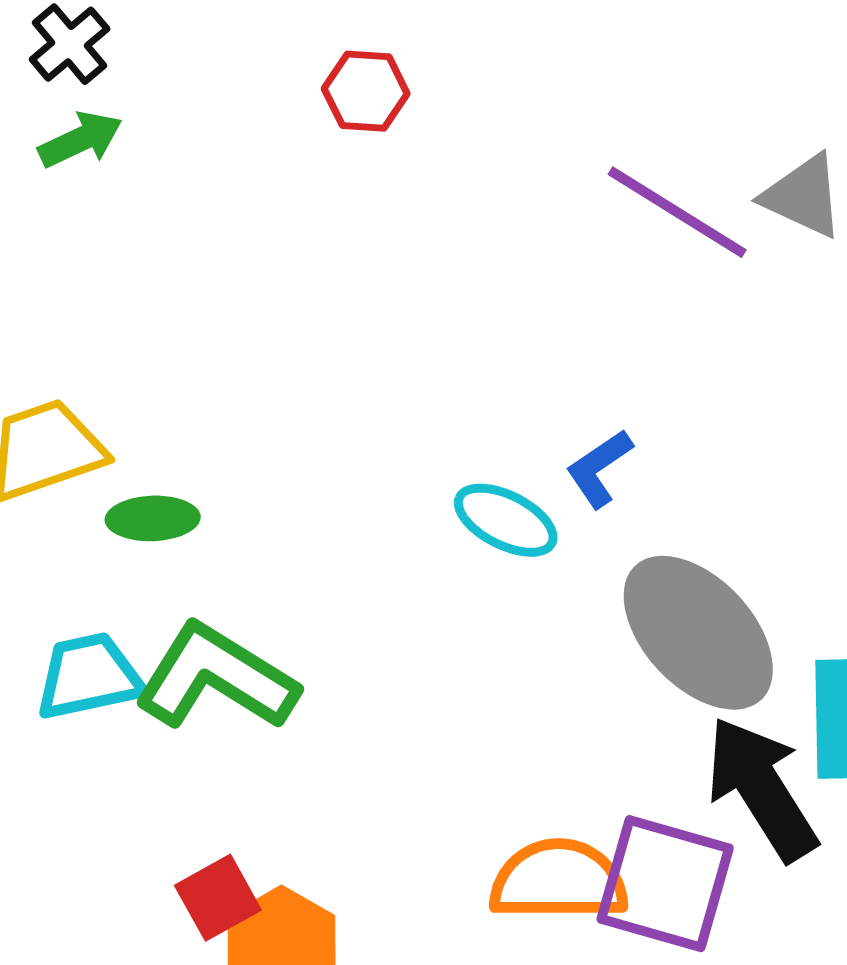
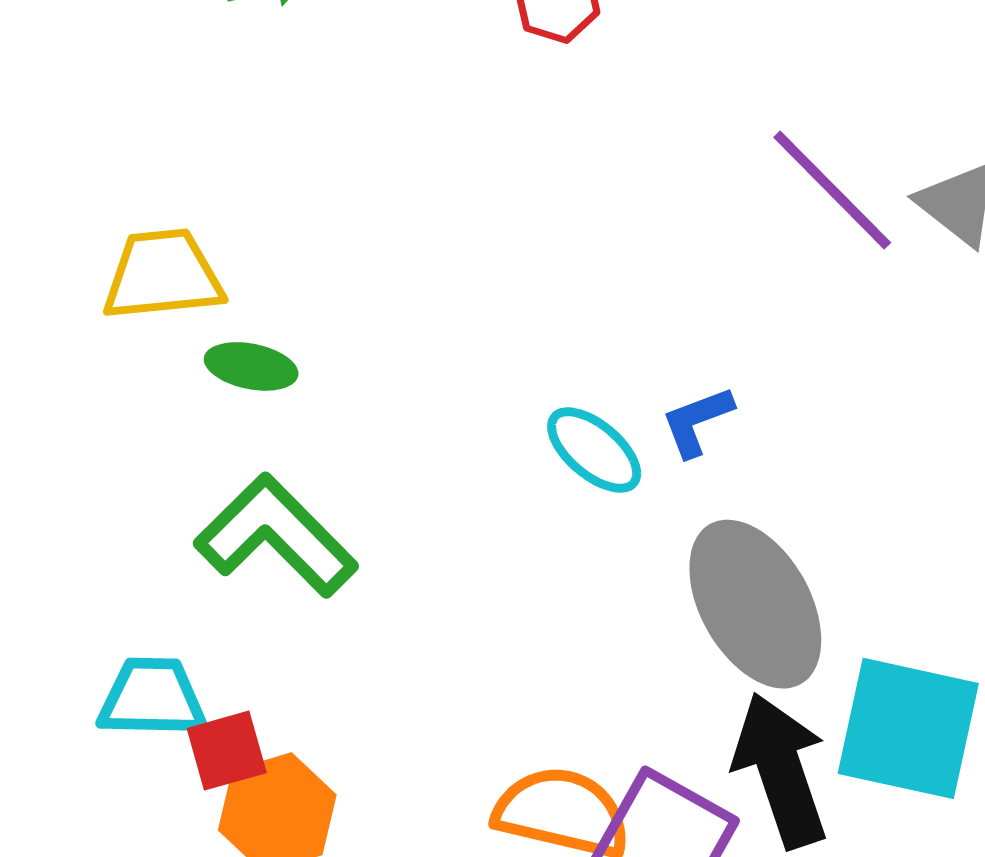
cyan trapezoid: (89, 676) -> (152, 698), moved

